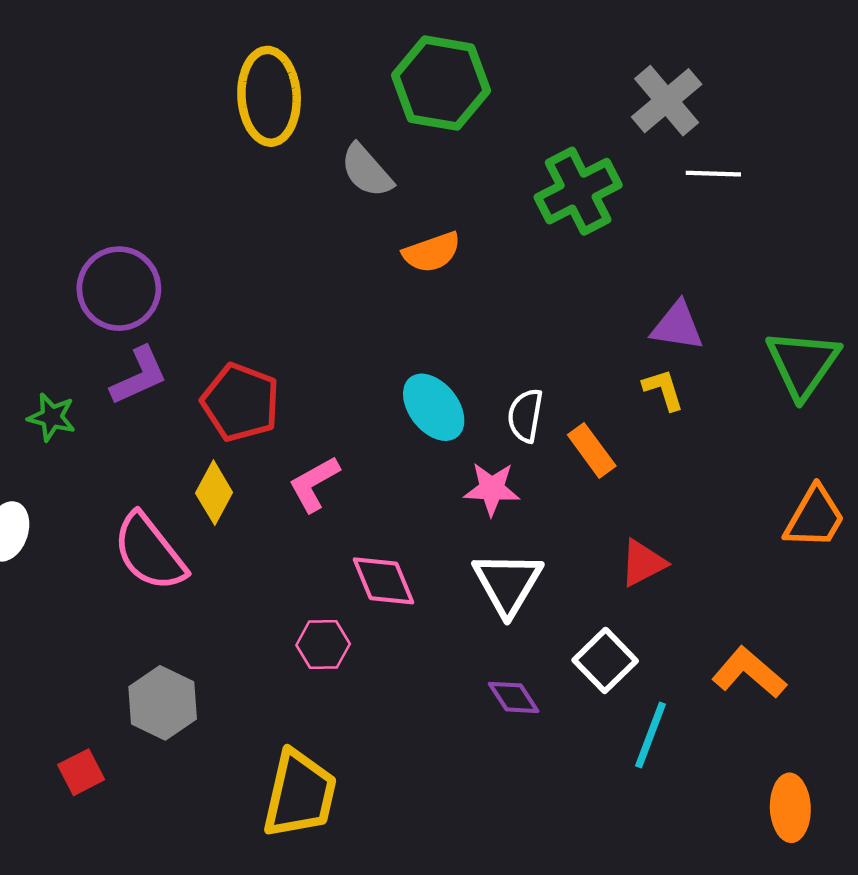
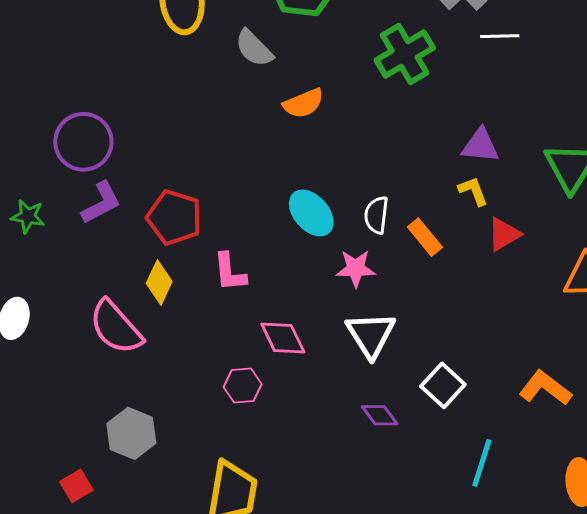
green star: (52, 417) -> (28, 216), moved
pink L-shape: (314, 484) -> (230, 272), turned -63
red triangle: (643, 563) -> (504, 234), moved
cyan line: (650, 735) -> (482, 463), moved

